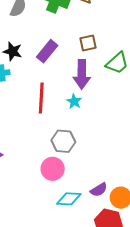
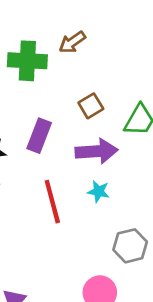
purple arrow: (82, 74) -> (97, 151), turned -76
gray hexagon: (63, 141) -> (130, 246), moved

